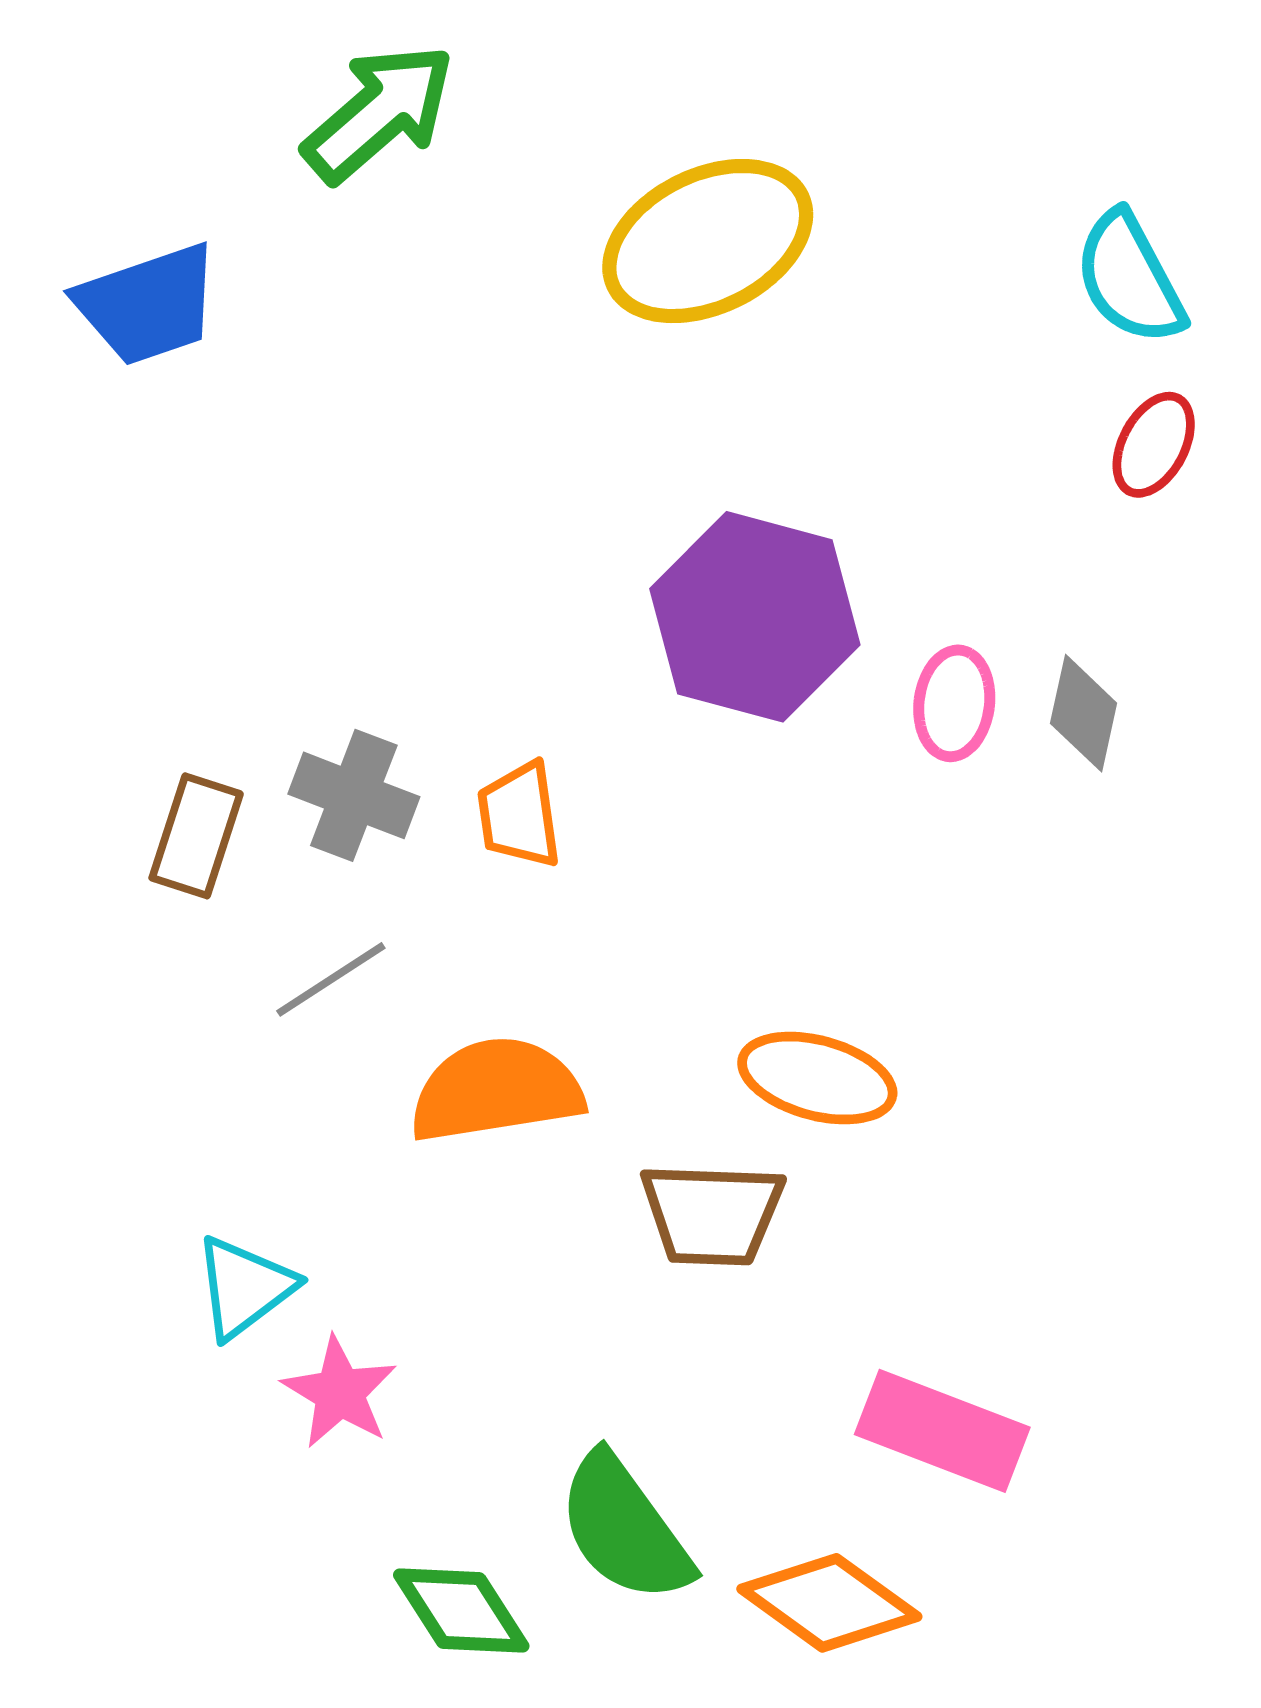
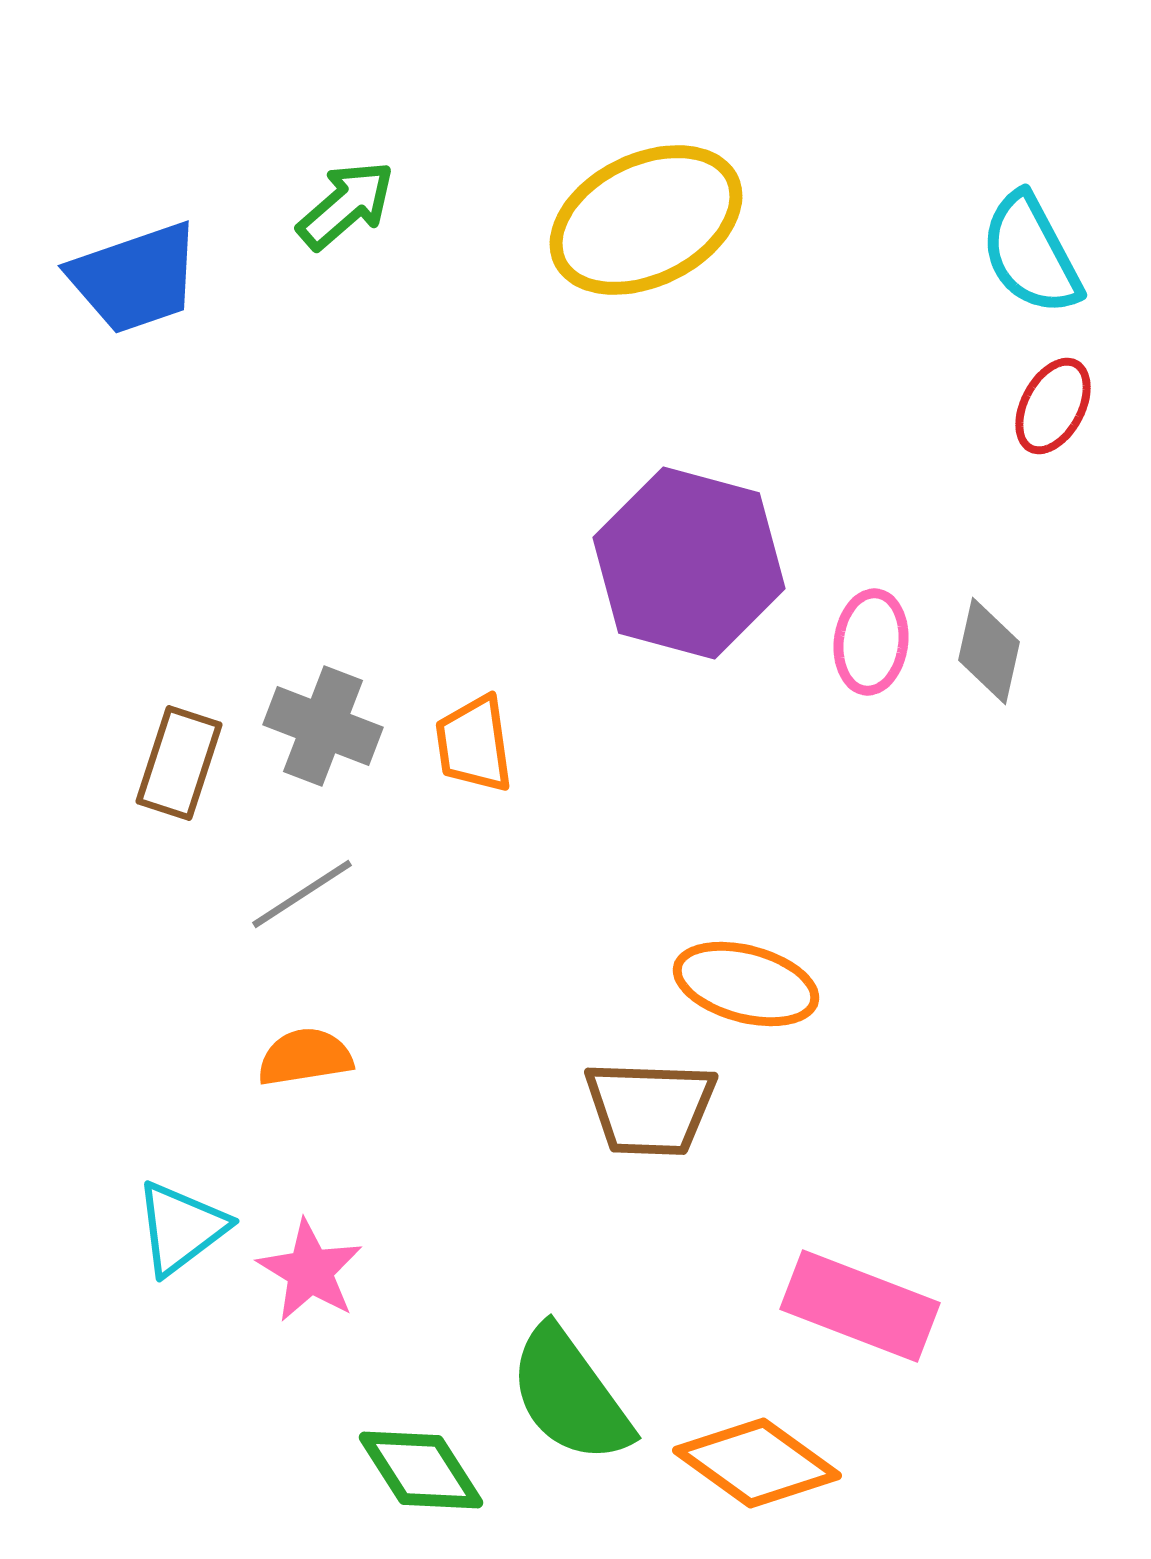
green arrow: (379, 113) -> (346, 205), moved, size x0.7
orange semicircle: (496, 1090) -> (305, 1057), moved, size x0.6
cyan triangle: (244, 1287) -> (181, 1228), moved

